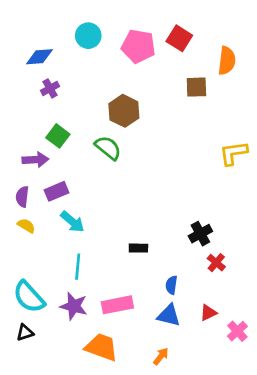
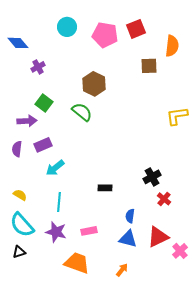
red square: (179, 38) -> (136, 29), turned 36
blue diamond: (39, 57) -> (18, 43), moved, turned 55
cyan arrow: (72, 222) -> (55, 168), turned 102
yellow semicircle: (26, 226) -> (20, 195), moved
pink rectangle: (117, 305) -> (89, 231), size x0.7
red triangle: (208, 313) -> (158, 237), size x1.6

